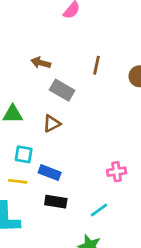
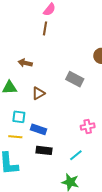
brown arrow: (41, 63) -> (25, 63), moved
brown line: (97, 65) -> (45, 28), moved
gray rectangle: (62, 90) -> (75, 79), moved

